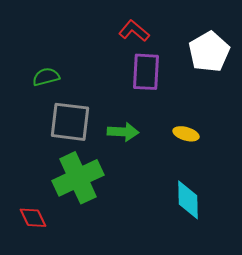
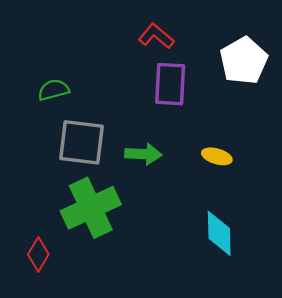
red diamond: (33, 218) -> (38, 254), turned 56

